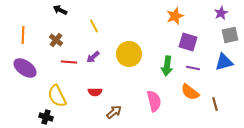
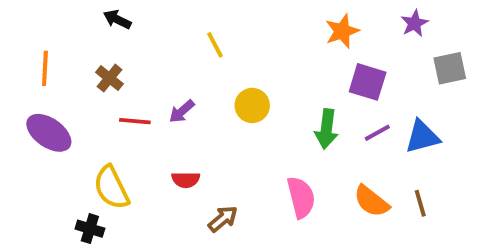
purple star: (221, 13) -> (414, 23), moved
yellow line: (94, 26) -> (215, 45), moved
yellow circle: (129, 54) -> (252, 105), size x0.7
blue triangle: (224, 62) -> (422, 137), moved
purple line: (193, 68) -> (377, 133), turned -40
orange semicircle: (190, 92) -> (371, 201), moved

